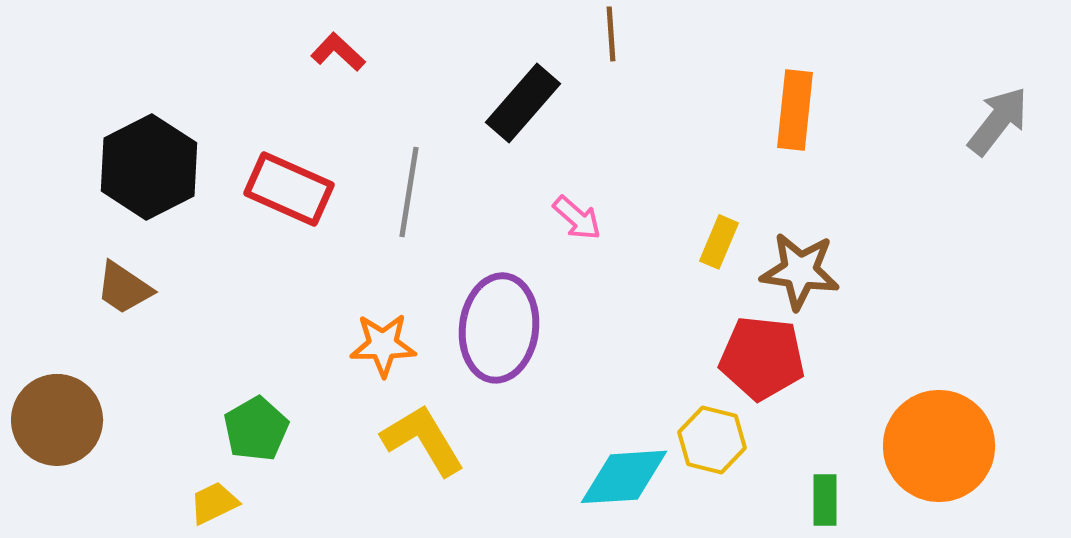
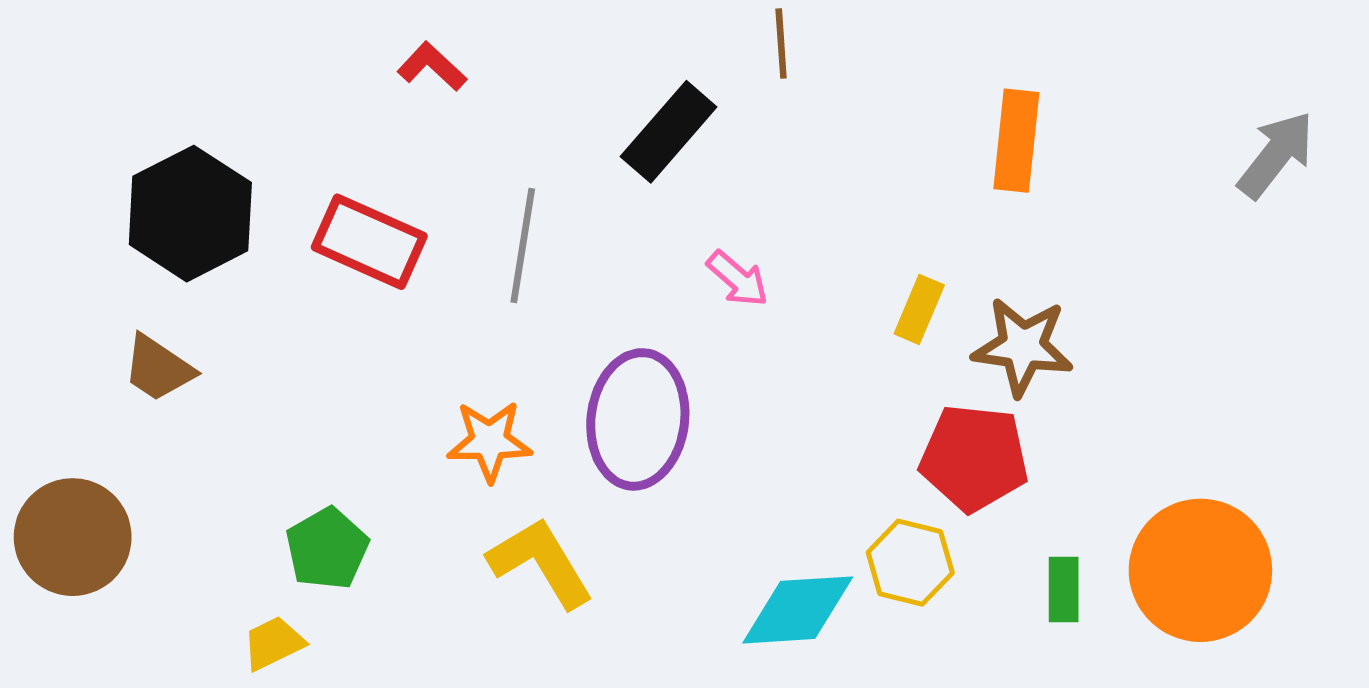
green rectangle: (825, 500) -> (1064, 589), moved

